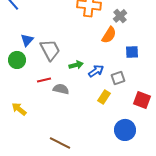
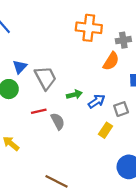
gray cross: (120, 16) -> (123, 40), turned 32
gray semicircle: (61, 89) -> (58, 121), turned 49

